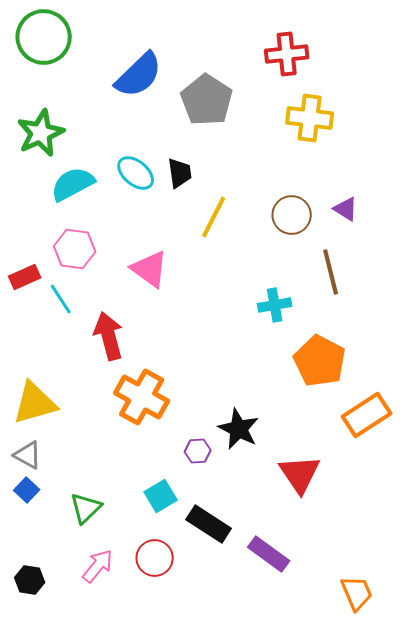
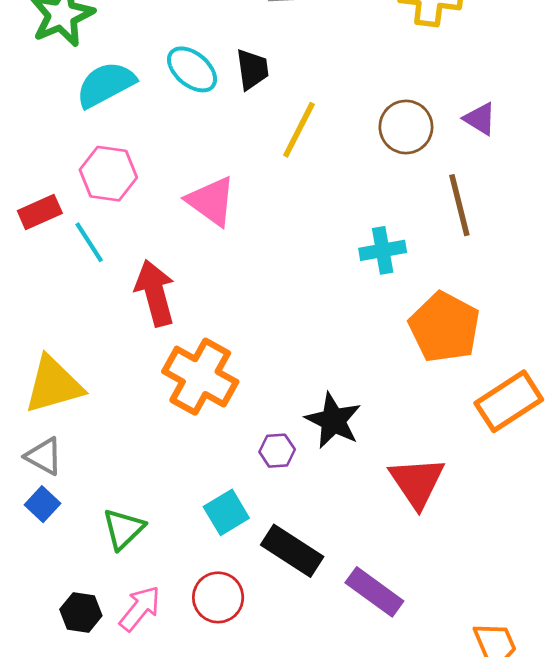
black hexagon: (30, 580) -> (81, 613), moved

